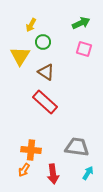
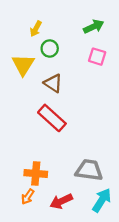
cyan arrow: (88, 173) -> (102, 200), size x1.5
red arrow: (53, 174) -> (61, 201), turned 72

